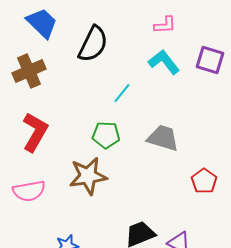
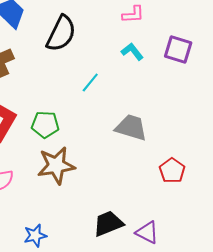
cyan L-shape: (164, 62) -> (132, 52), size x0.7
green pentagon: (106, 135) -> (45, 125), moved

